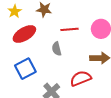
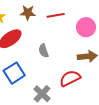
red line: (70, 29) -> (56, 15), moved

